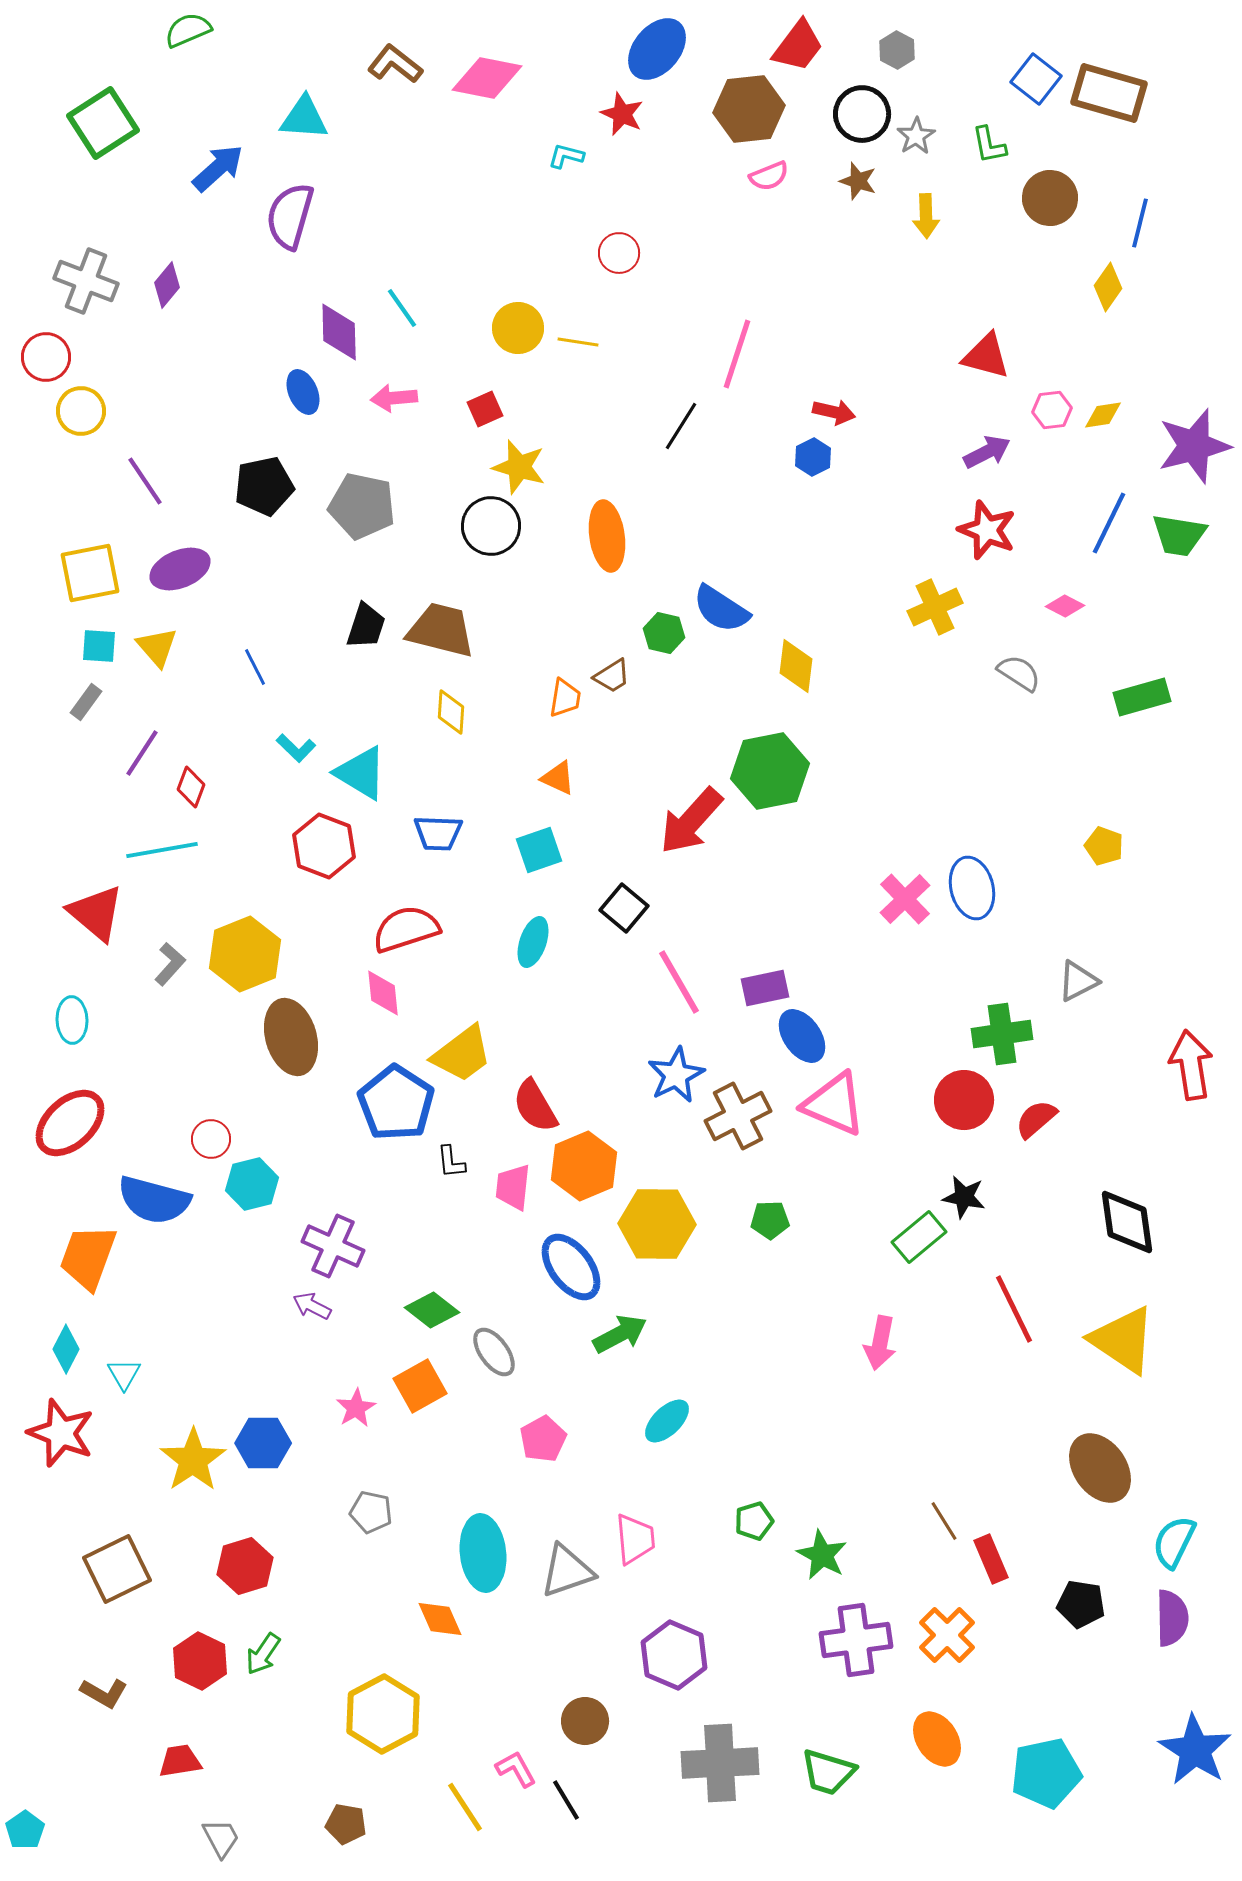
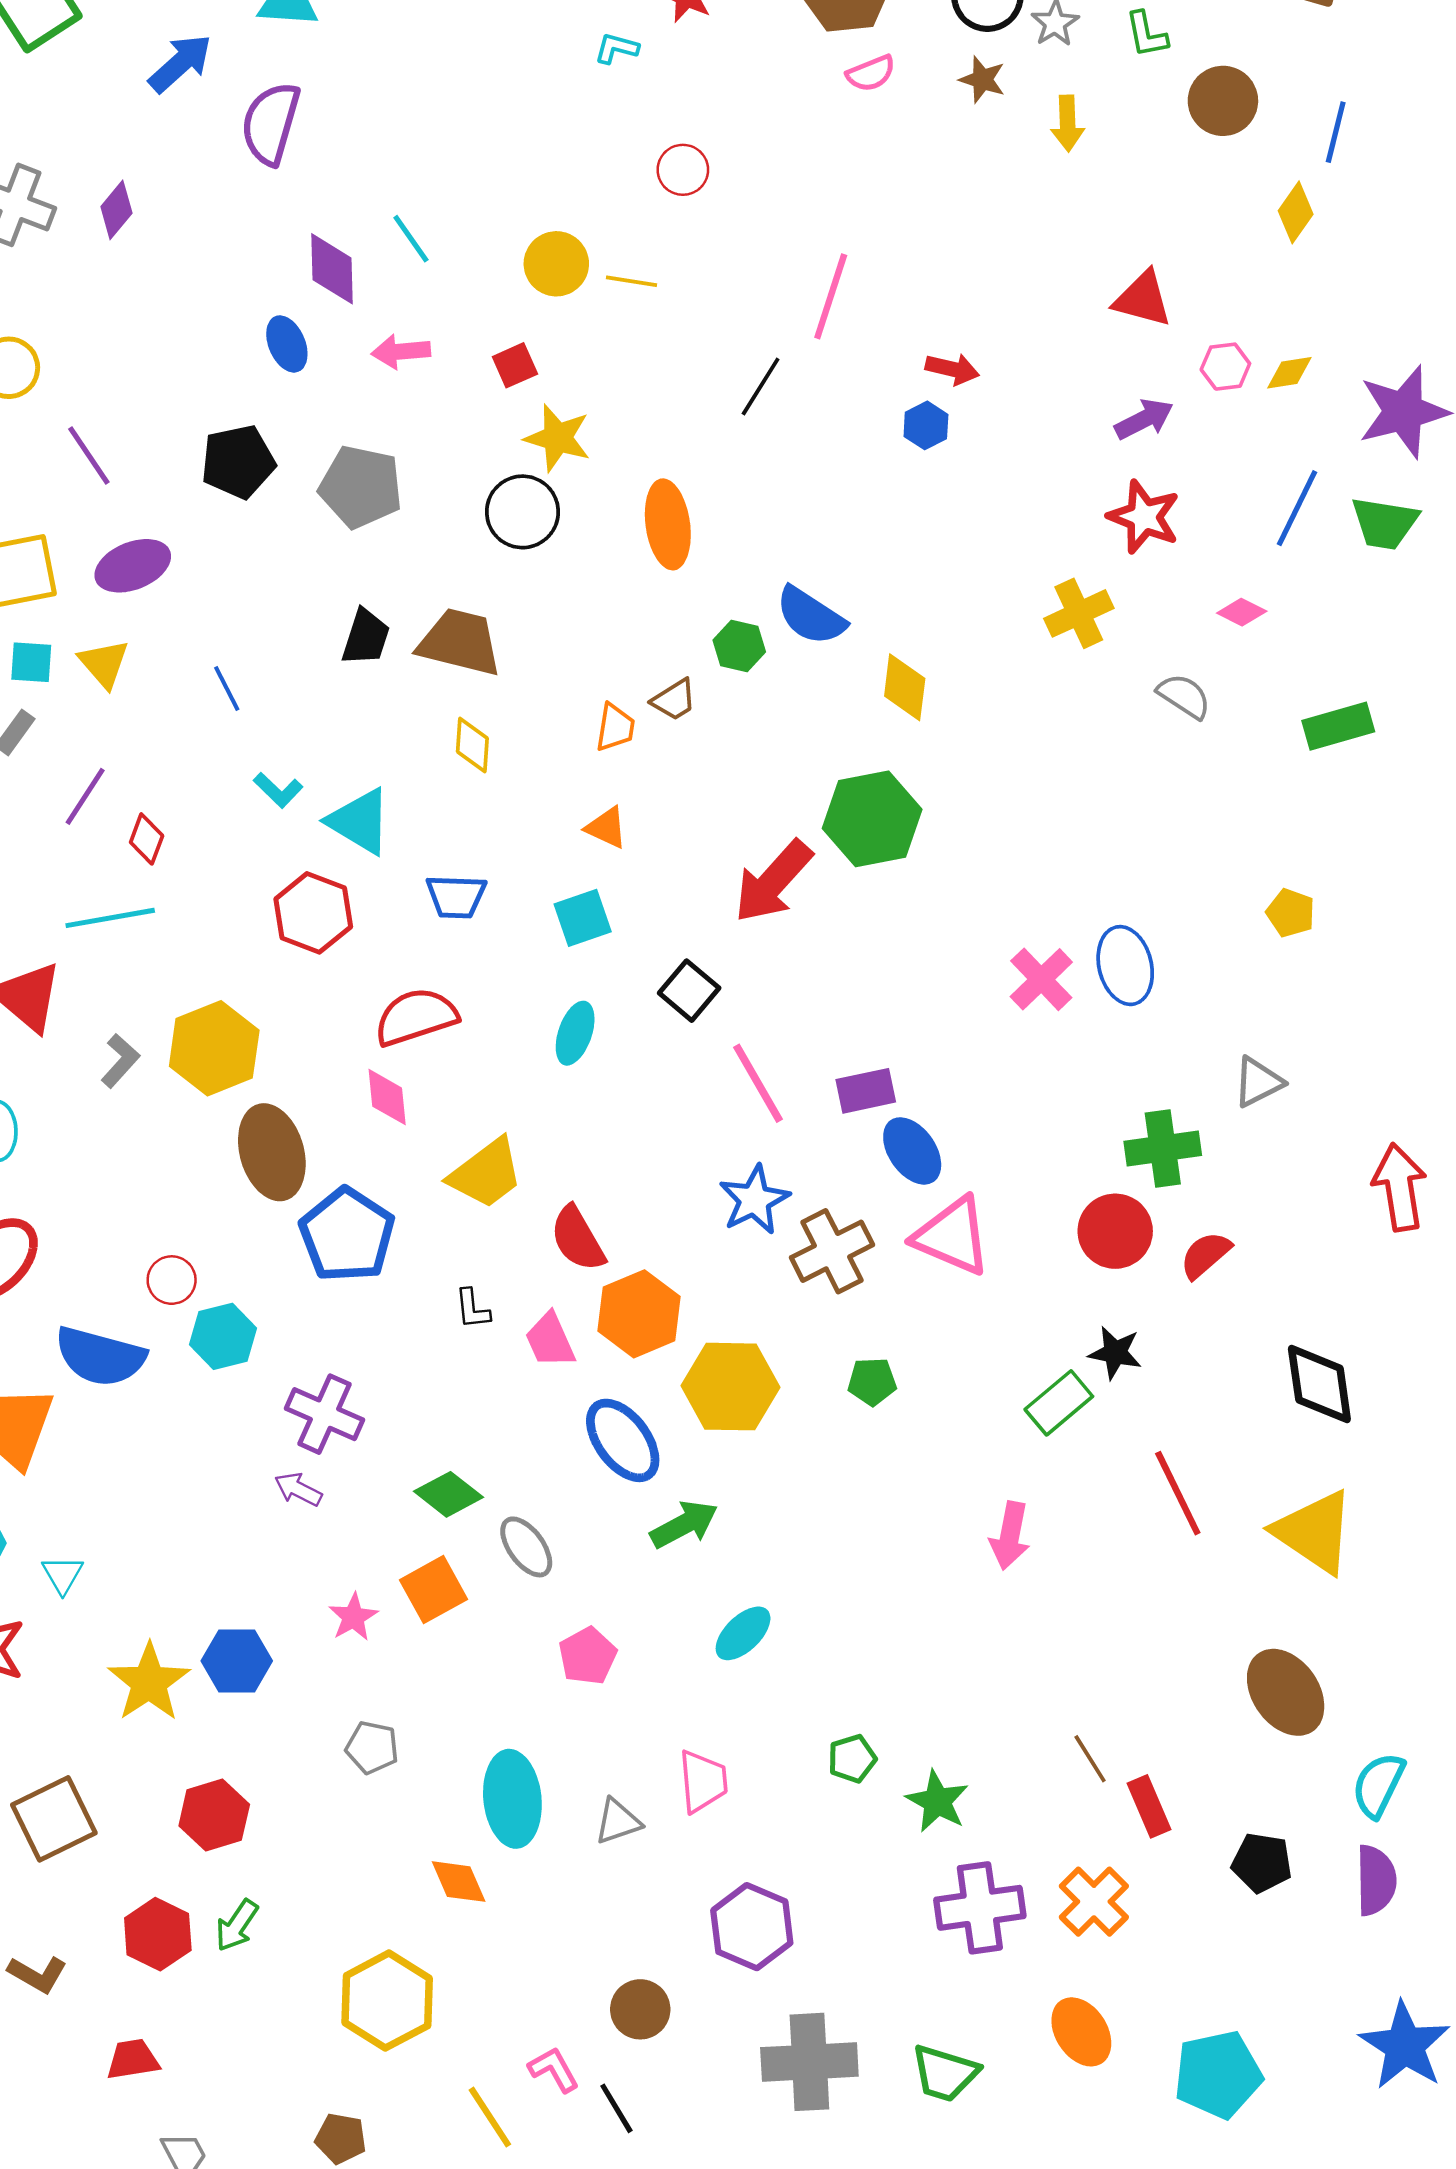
blue pentagon: (396, 1103) -> (347, 1235), moved
pink trapezoid: (513, 1187) -> (550, 1340), turned -30
gray triangle: (567, 1571) -> (618, 1821), size x0.7

